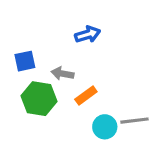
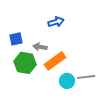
orange rectangle: (86, 96) -> (55, 61), size x1.5

